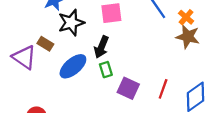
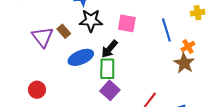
green rectangle: (106, 70) -> (107, 69), size x1.5
purple square: (128, 88) -> (110, 90), moved

